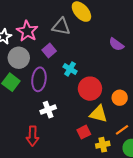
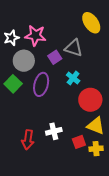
gray triangle: (61, 27) -> (74, 48), moved
pink star: (27, 31) -> (35, 36), turned -30
white cross: (48, 110) -> (54, 131), moved
yellow cross: (103, 145) -> (96, 149), moved

